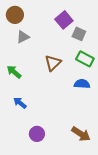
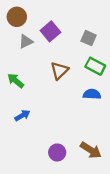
purple square: (64, 20) -> (50, 31), moved
blue arrow: (20, 103) -> (22, 115), turned 112
purple circle: (37, 134) -> (57, 152), moved

